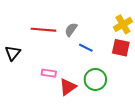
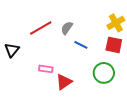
red line: (43, 30) -> (41, 28), turned -35
green circle: (95, 79) -> (104, 73), moved

